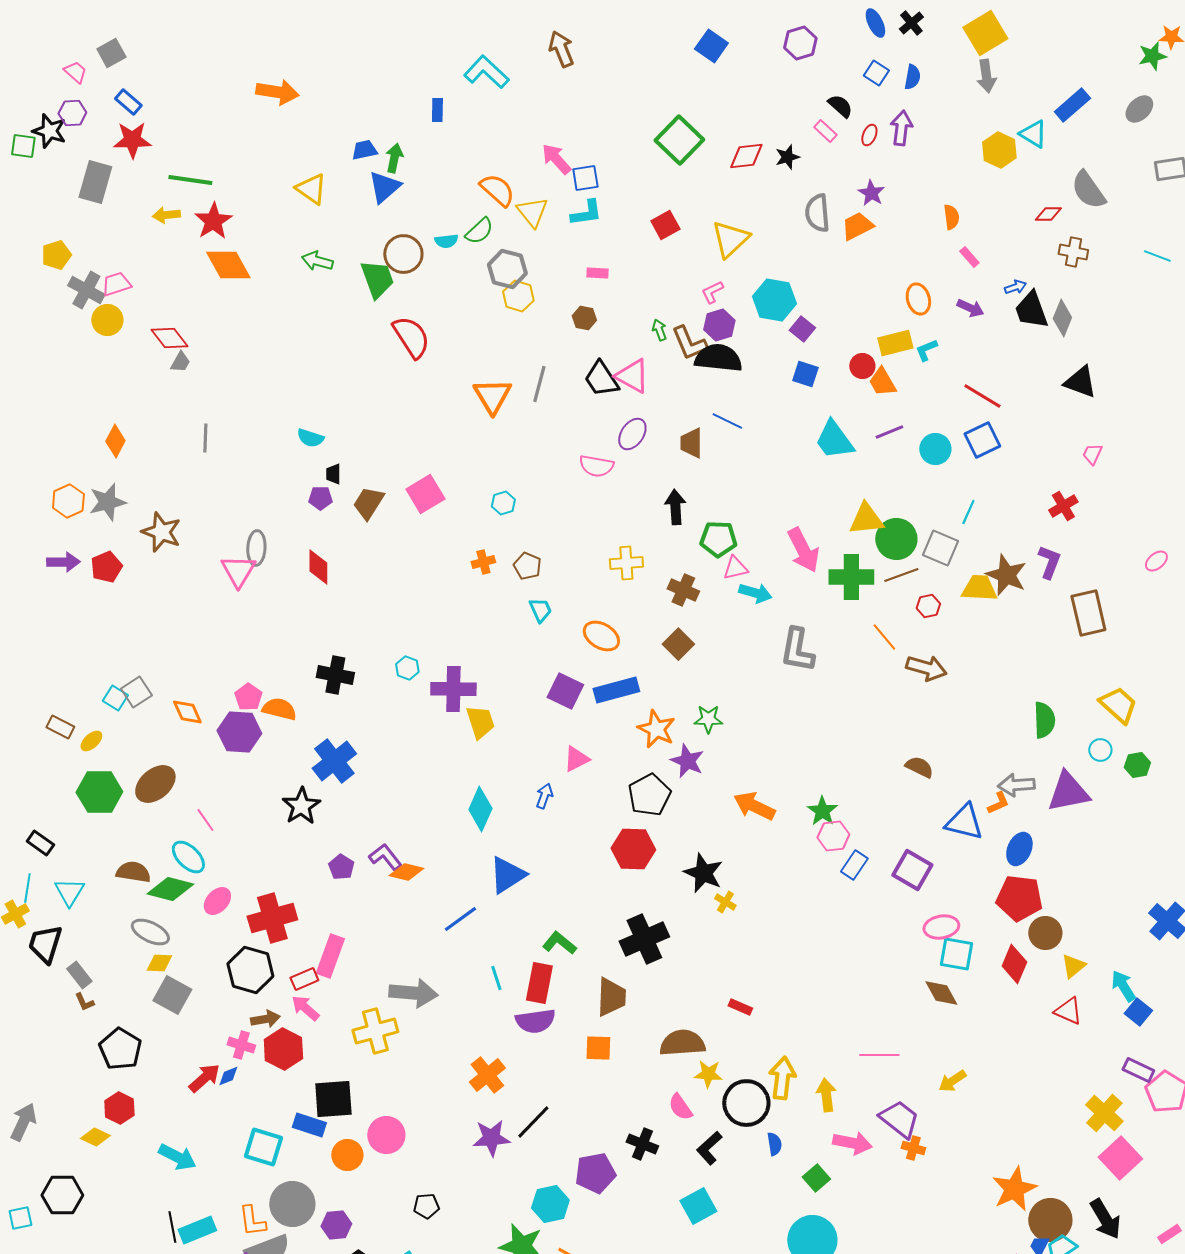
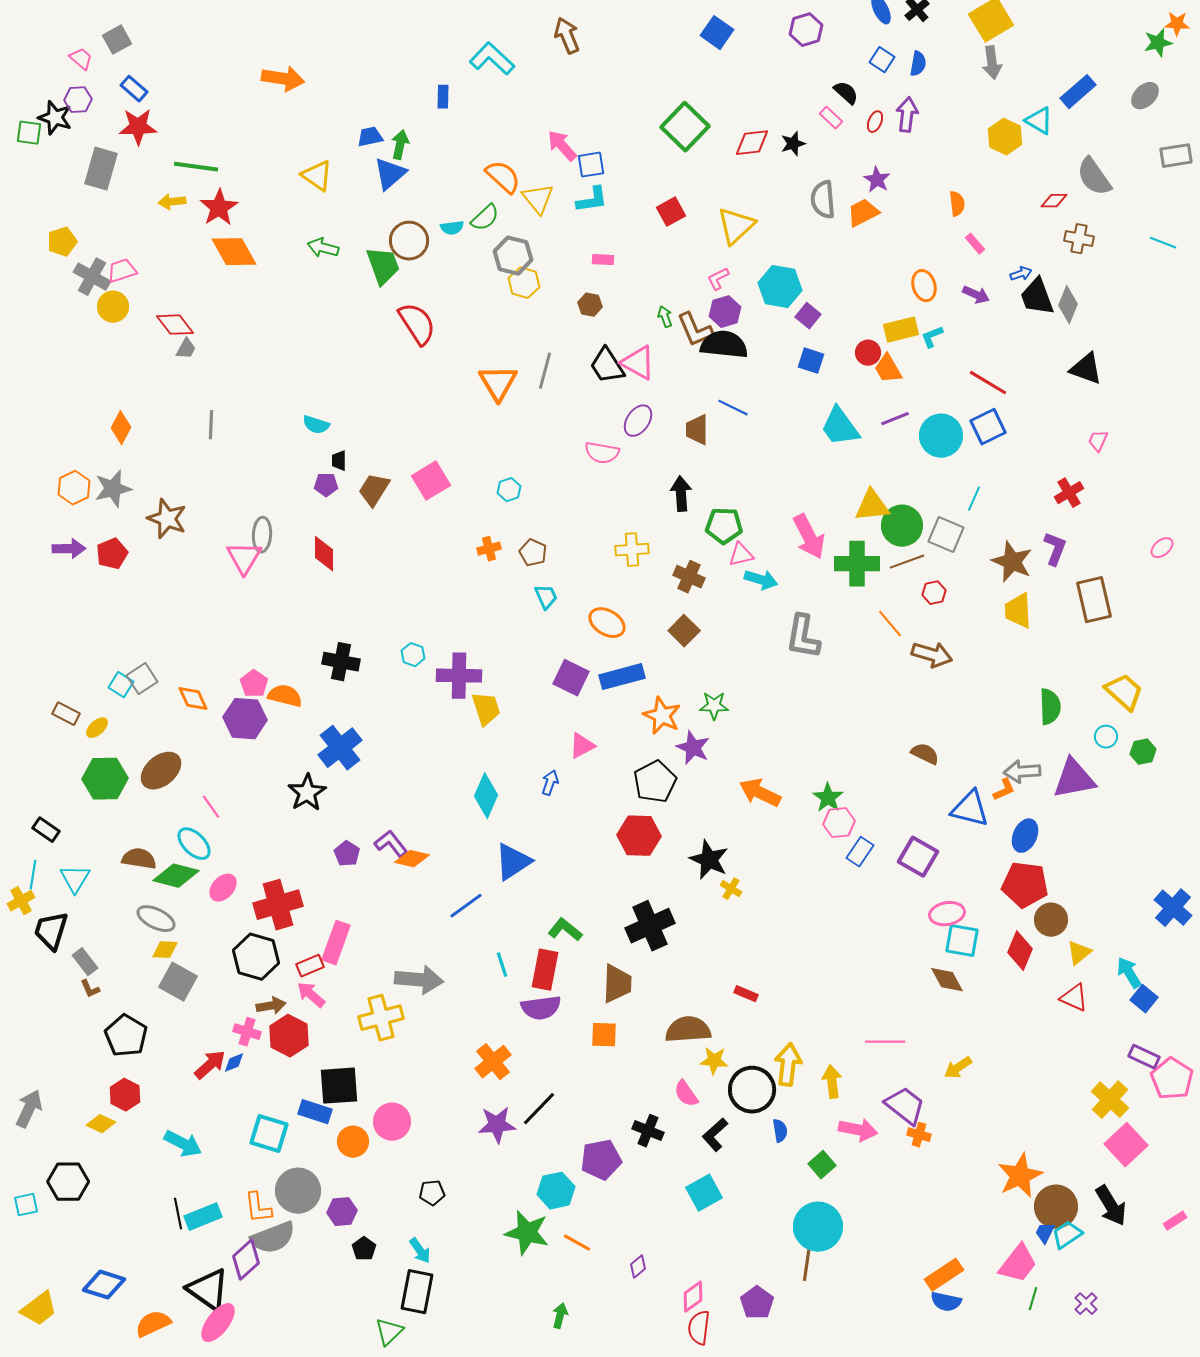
cyan circle: (935, 449) -> (941, 436), size x1.4
yellow trapezoid: (979, 588) -> (1018, 611), moved, turned -96

